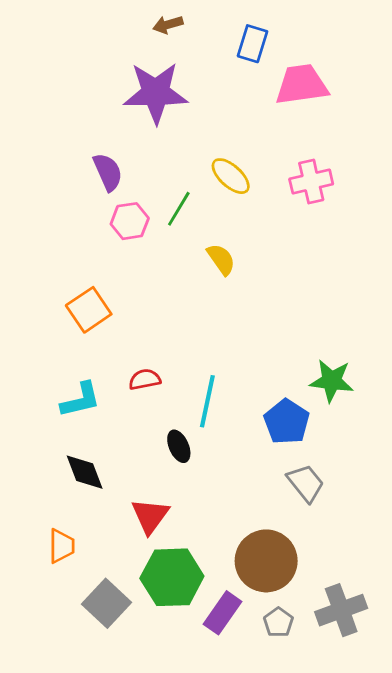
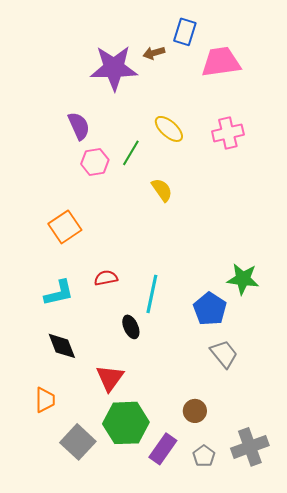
brown arrow: (168, 25) -> (154, 53), moved
brown circle: (266, 561) -> (195, 411), size x0.5

